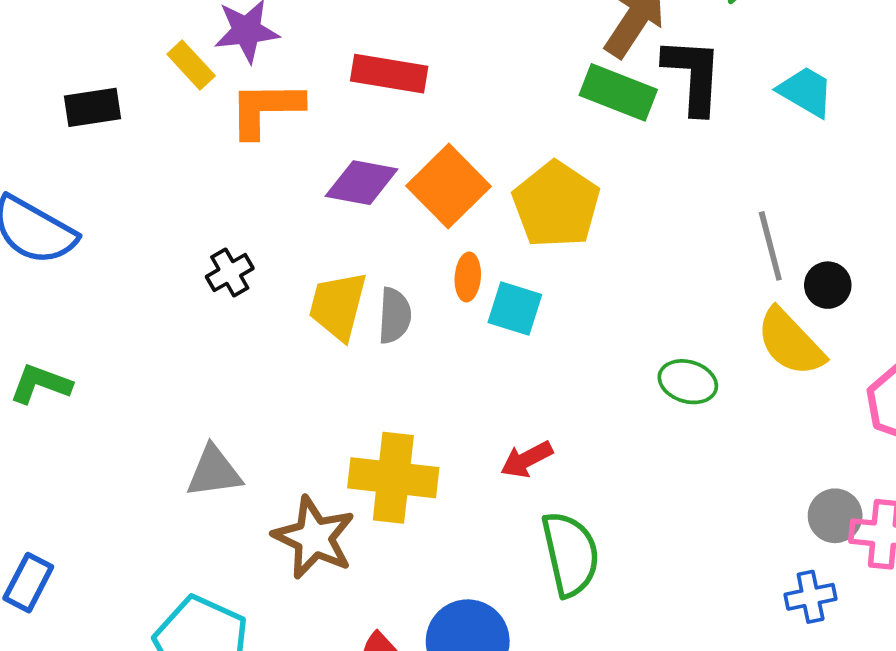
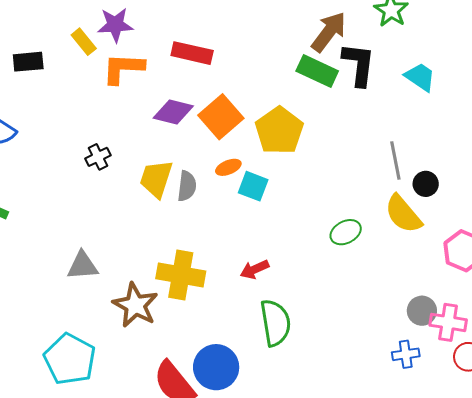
orange ellipse: (468, 277) -> (228, 167), turned 60
green ellipse: (688, 382) -> (346, 232), turned -48

